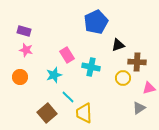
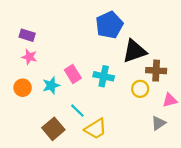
black triangle: (118, 45) -> (134, 51), size x1.6
pink rectangle: (67, 55) -> (73, 74), moved
cyan star: (54, 75) -> (51, 85), moved
yellow trapezoid: (84, 113) -> (96, 129), turned -120

